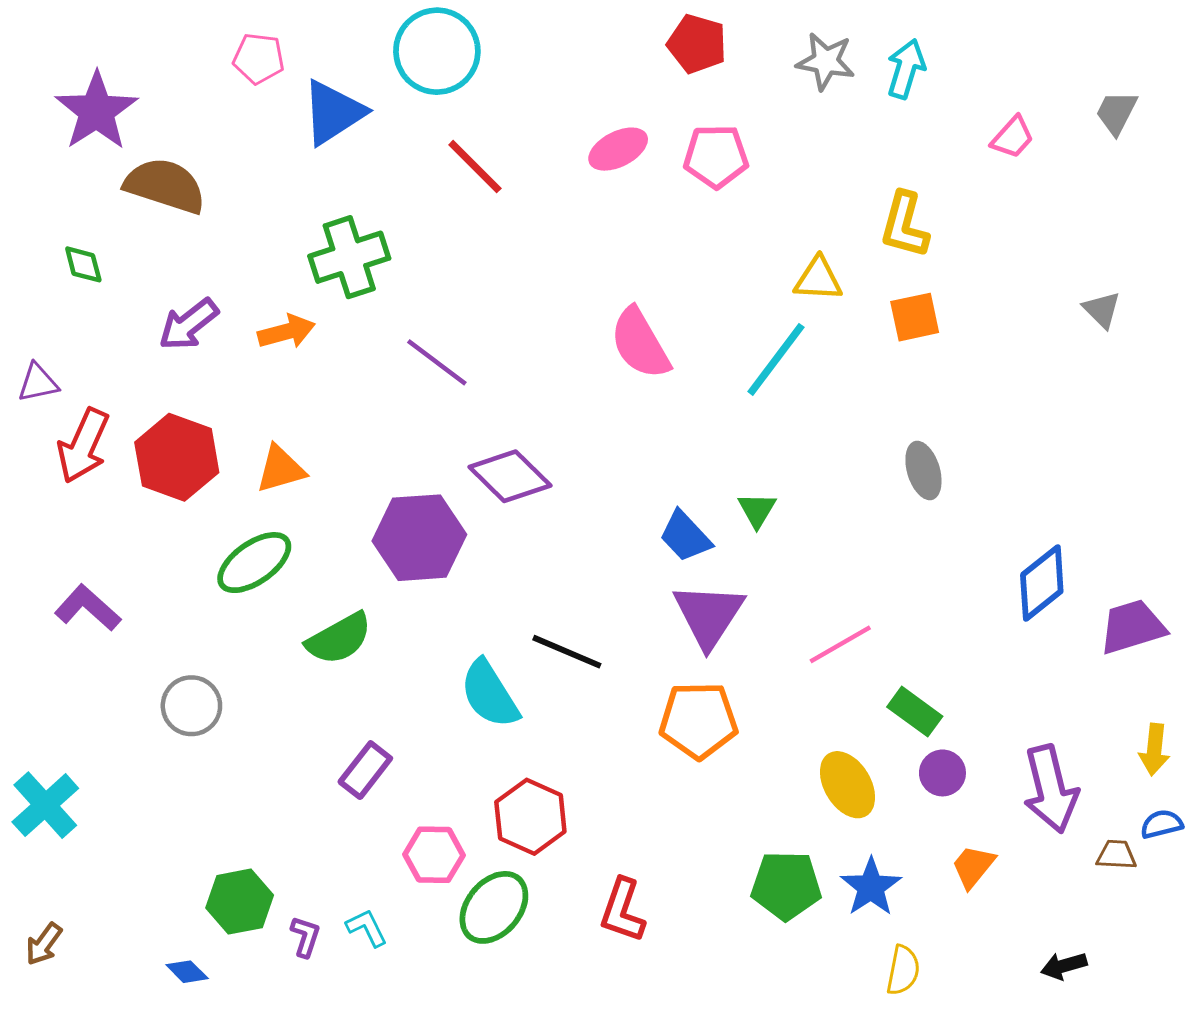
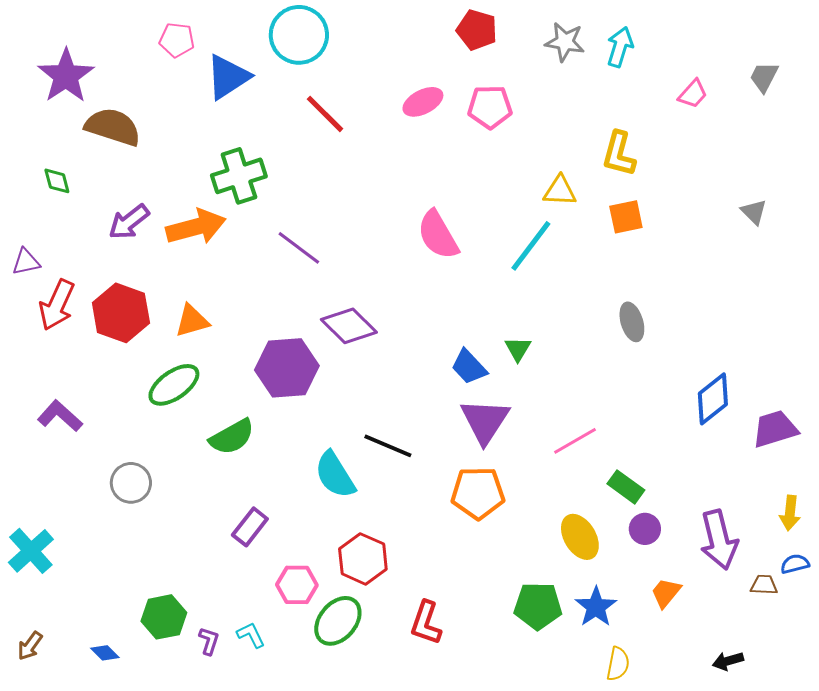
orange arrow: (286, 332) -> (196, 227), size x1.5
blue diamond: (187, 972) -> (105, 653), moved

